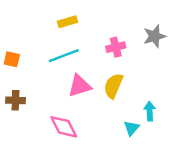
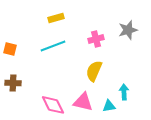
pink triangle: (80, 86) -> (83, 102), moved, turned 30
cyan triangle: (131, 128) -> (109, 106), turned 40

